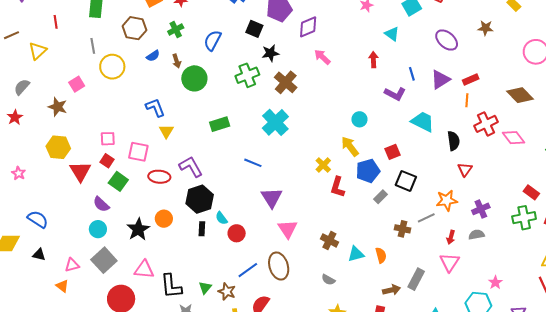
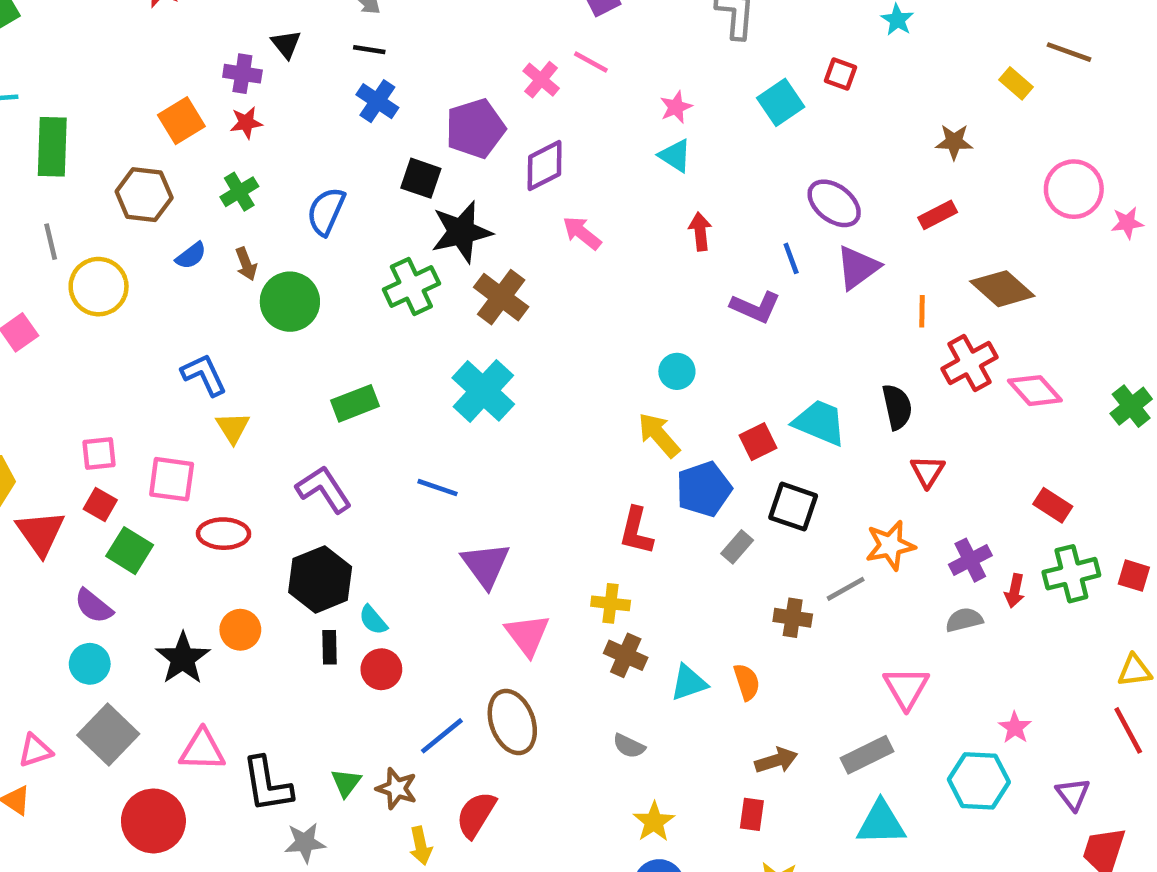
cyan triangle: (392, 34) -> (675, 156), moved
purple ellipse: (447, 40) -> (834, 203), moved
black star: (270, 53) -> (461, 232), size x1.5
red rectangle: (471, 80) -> (938, 215), moved
brown diamond: (520, 95) -> (1002, 289), moved
cyan trapezoid: (423, 122) -> (820, 423), moved
yellow cross: (323, 165) -> (611, 603), moved, turned -35
purple L-shape: (191, 167) -> (324, 489), moved
red rectangle: (531, 192) -> (1053, 505), moved
red circle: (237, 233) -> (381, 669), moved
red arrow: (451, 237) -> (1015, 591), moved
gray rectangle: (416, 279) -> (867, 755), moved, turned 40

